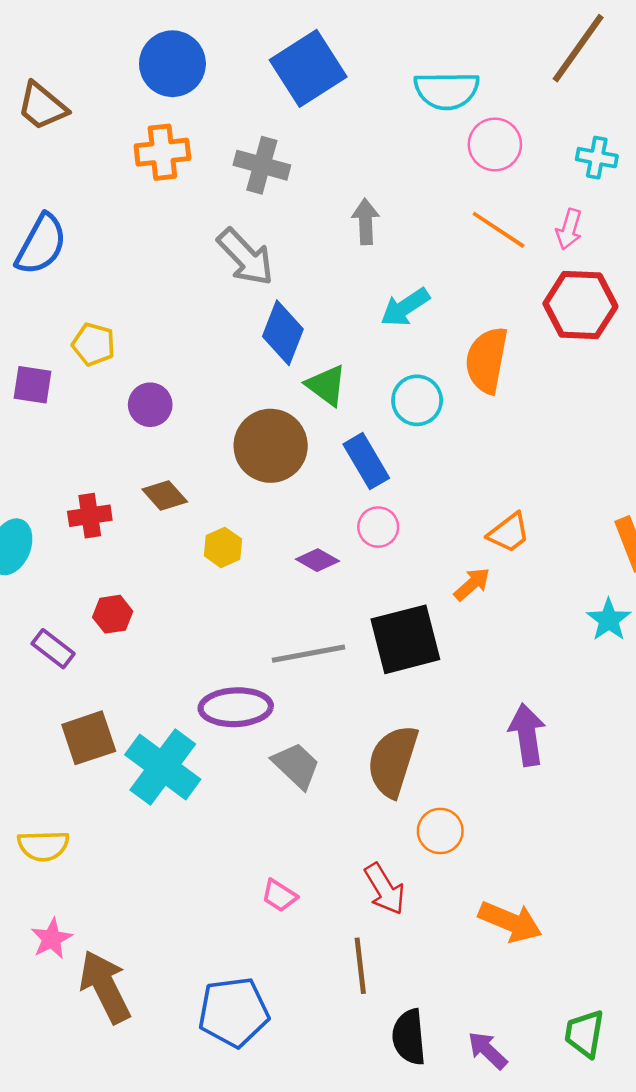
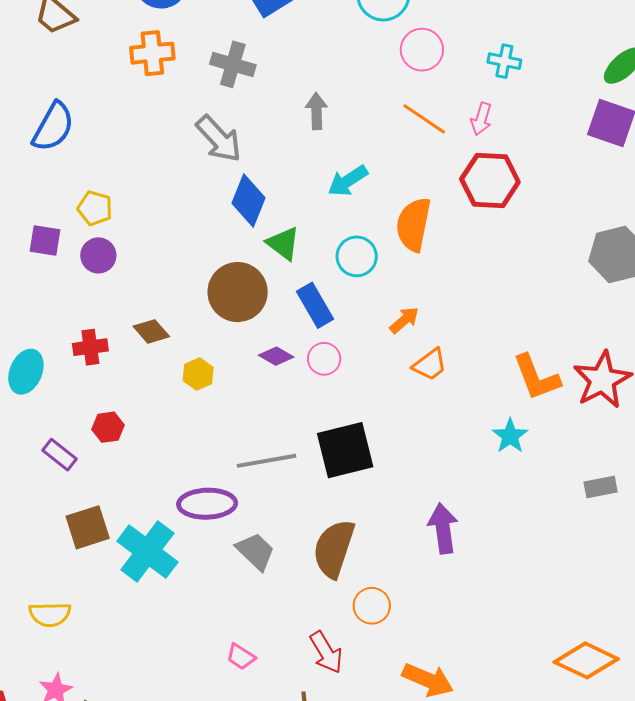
purple circle: (150, 405) -> (98, 255), moved
purple diamond: (317, 560) -> (276, 356), moved
orange arrow: (472, 584) -> (404, 320), moved

